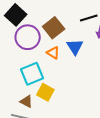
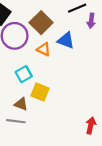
blue triangle: (75, 47) -> (66, 40), turned -30
cyan square: (32, 74) -> (24, 74), size x0.7

